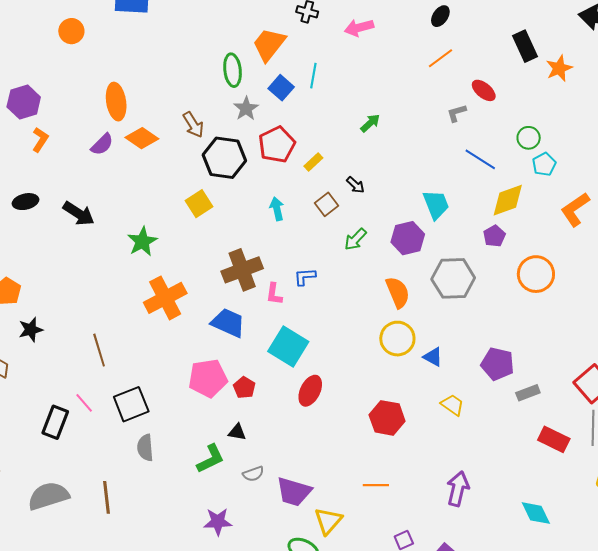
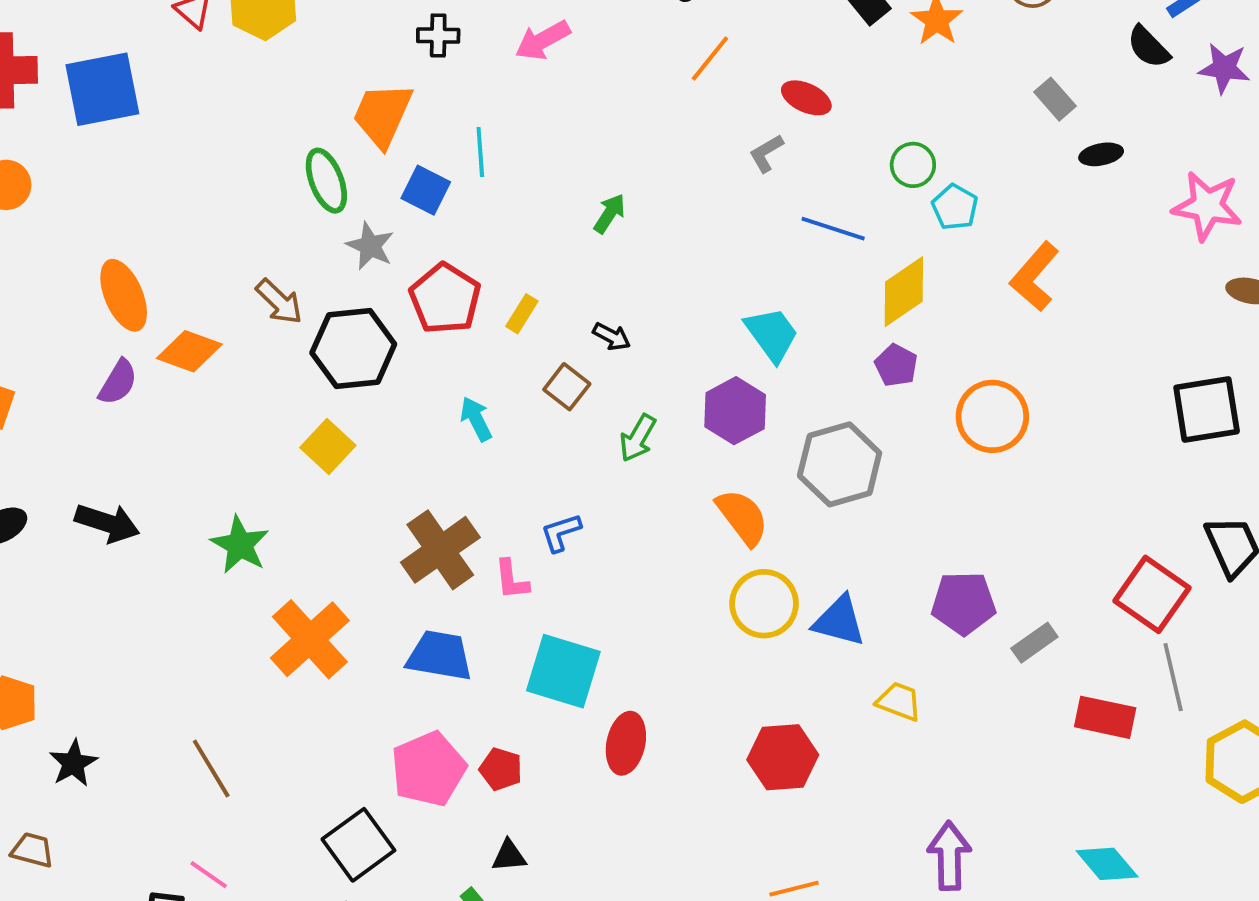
blue triangle: (433, 357) -> (839, 621), size x1.4
black square: (131, 404) -> (358, 845), moved

